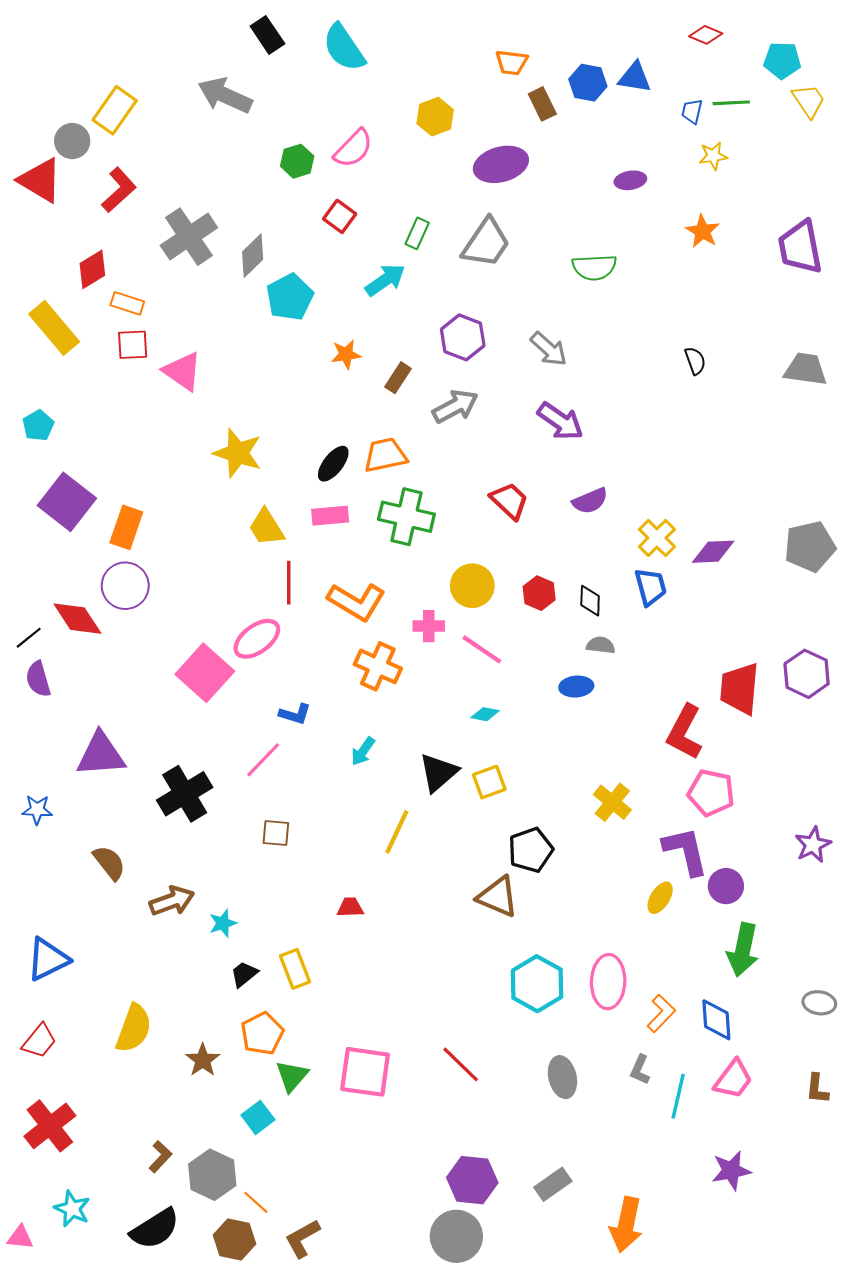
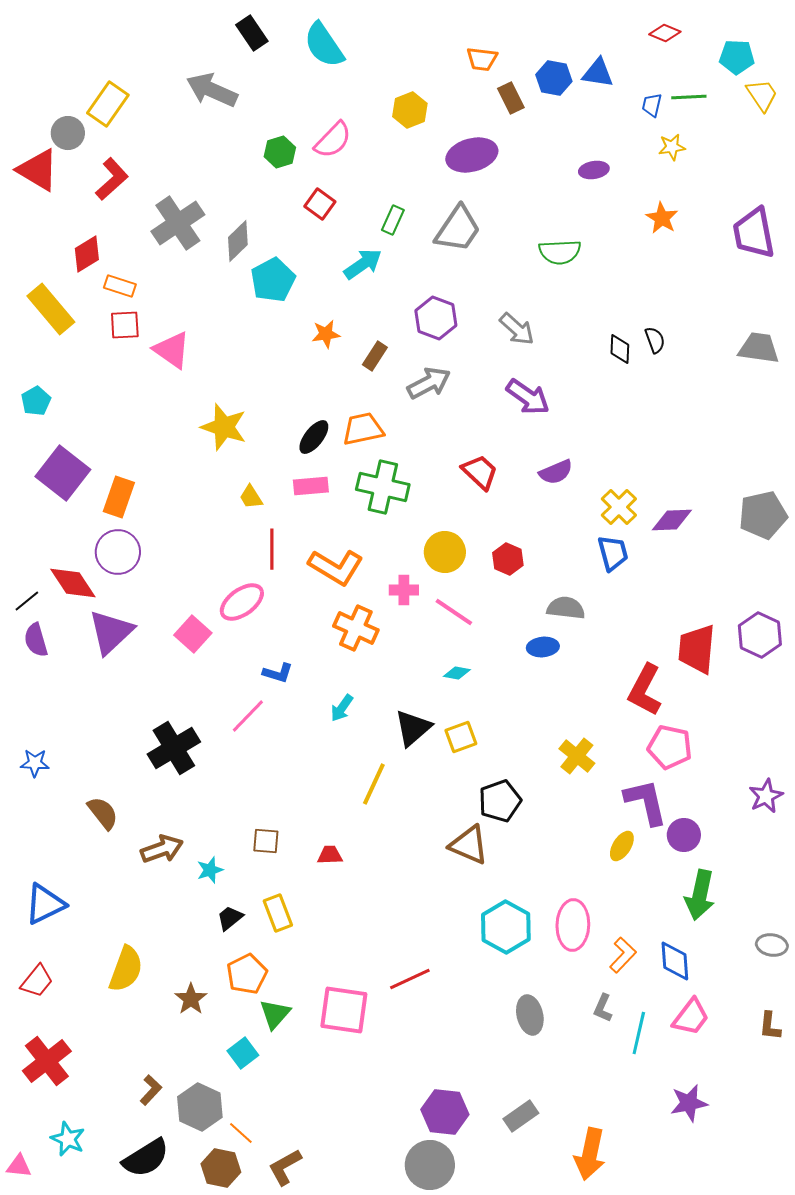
yellow trapezoid: (266, 527) -> (251, 497), size x0.7
black diamond: (590, 601) -> (620, 349), moved
gray semicircle: (601, 645) -> (566, 608), size x1.4
pink square: (205, 673) -> (193, 634), size x0.7
purple triangle: (101, 754) -> (111, 632), moved, turned -39
brown square: (276, 833) -> (266, 841), moved
red line: (461, 1064) -> (410, 979), moved, turned -69

